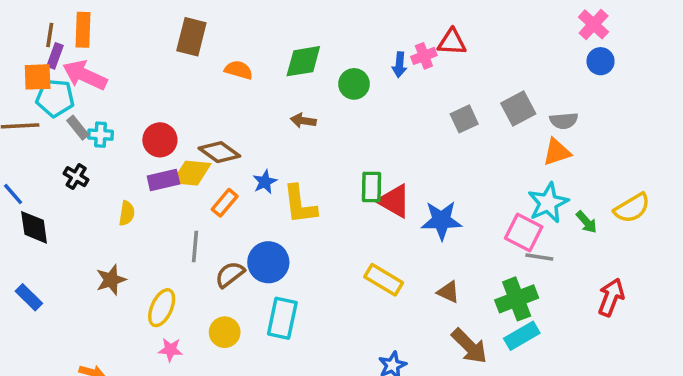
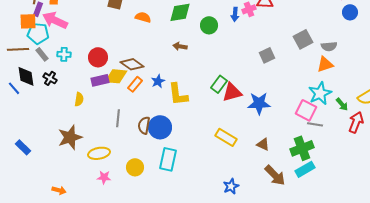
gray square: (464, 119) -> (267, 55), moved
gray rectangle: (78, 128) -> (42, 54), moved
green rectangle: (371, 187) -> (219, 84), turned 36
red triangle: (394, 201) -> (232, 92), turned -45
orange rectangle: (225, 203) -> (135, 84), moved
black diamond: (34, 227) -> (26, 76), moved
brown semicircle: (230, 274) -> (144, 125), moved, turned -42
brown star: (111, 280) -> (70, 137), size x1.4
red arrow: (611, 297) -> (356, 122), moved
yellow ellipse: (162, 308) -> (99, 153), turned 55

